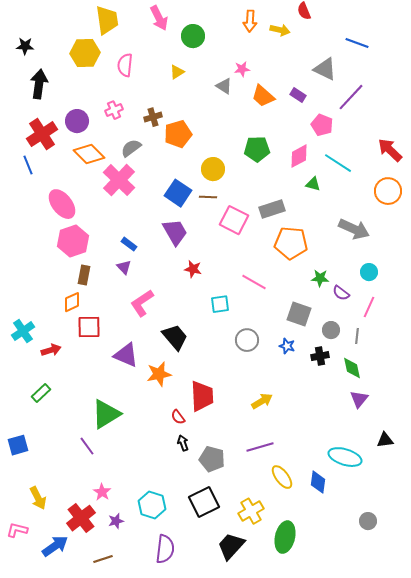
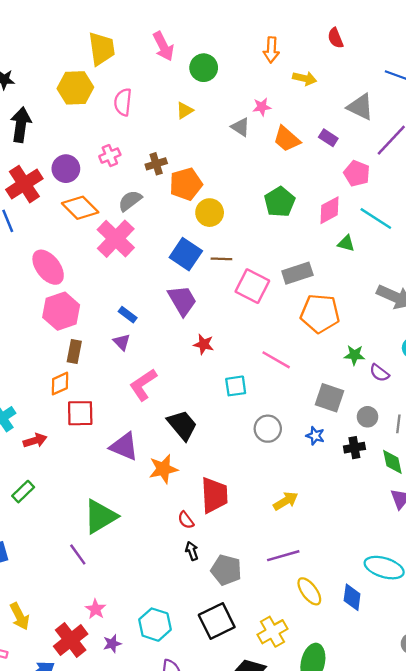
yellow arrow: (280, 30) -> (305, 78), moved
green pentagon: (257, 149) -> (280, 202), turned -30
yellow circle: (213, 169) -> (210, 213), moved

